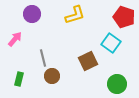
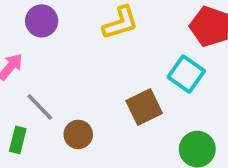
gray line: (43, 58) -> (40, 107), moved, turned -30

